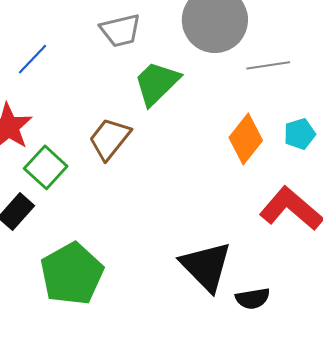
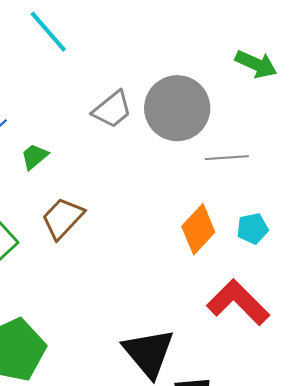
gray trapezoid: (120, 30) -> (112, 109), moved, turned -30
green trapezoid: (157, 83) -> (34, 156), moved, size x0.6

